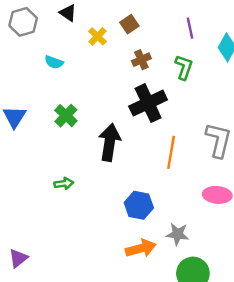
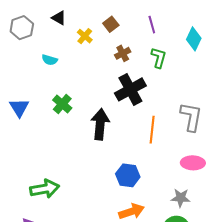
purple line: (190, 28) -> (152, 25), moved
green arrow: (64, 184) -> (45, 189), moved, size x1.8
gray star: (178, 234) -> (181, 198), moved

